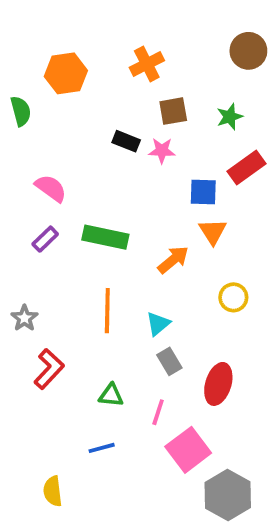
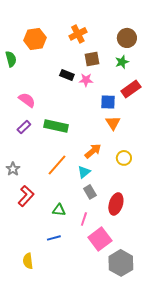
brown circle: (248, 51) -> (127, 38), moved
orange arrow: (173, 260) -> (93, 151), moved
orange line: (107, 311) -> (57, 165), turned 40

